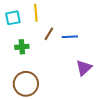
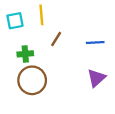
blue line: (70, 37) -> (95, 42), moved
brown circle: (26, 84) -> (32, 80), moved

